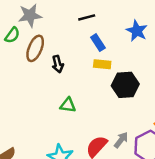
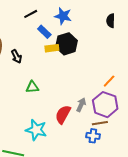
blue star: (137, 31) -> (63, 16), moved
black hexagon: (125, 85) -> (67, 44), moved

